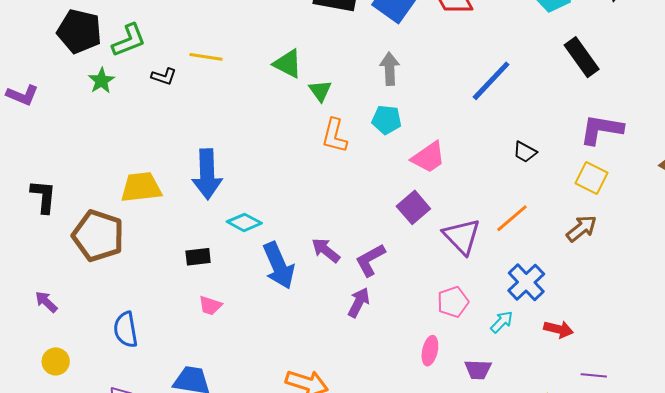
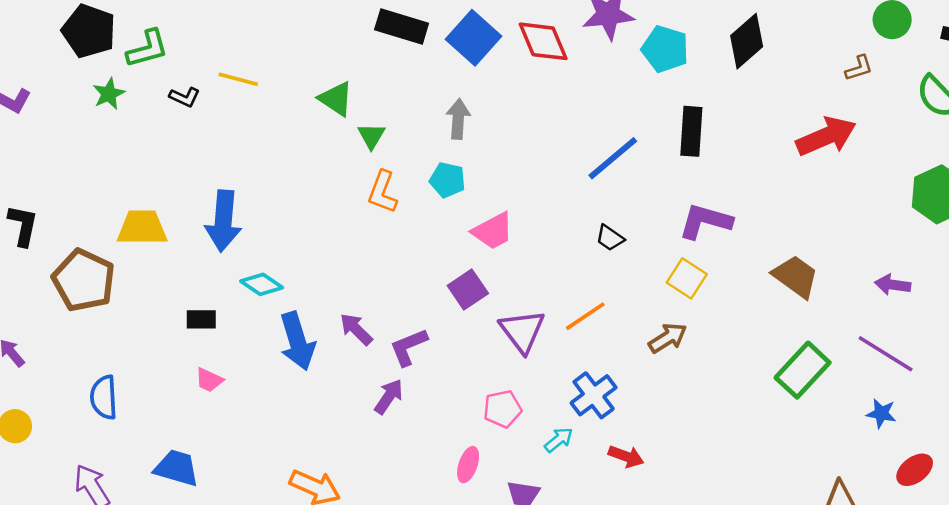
black rectangle: (582, 57) -> (691, 131), turned 33
blue line: (491, 81) -> (613, 158), moved

